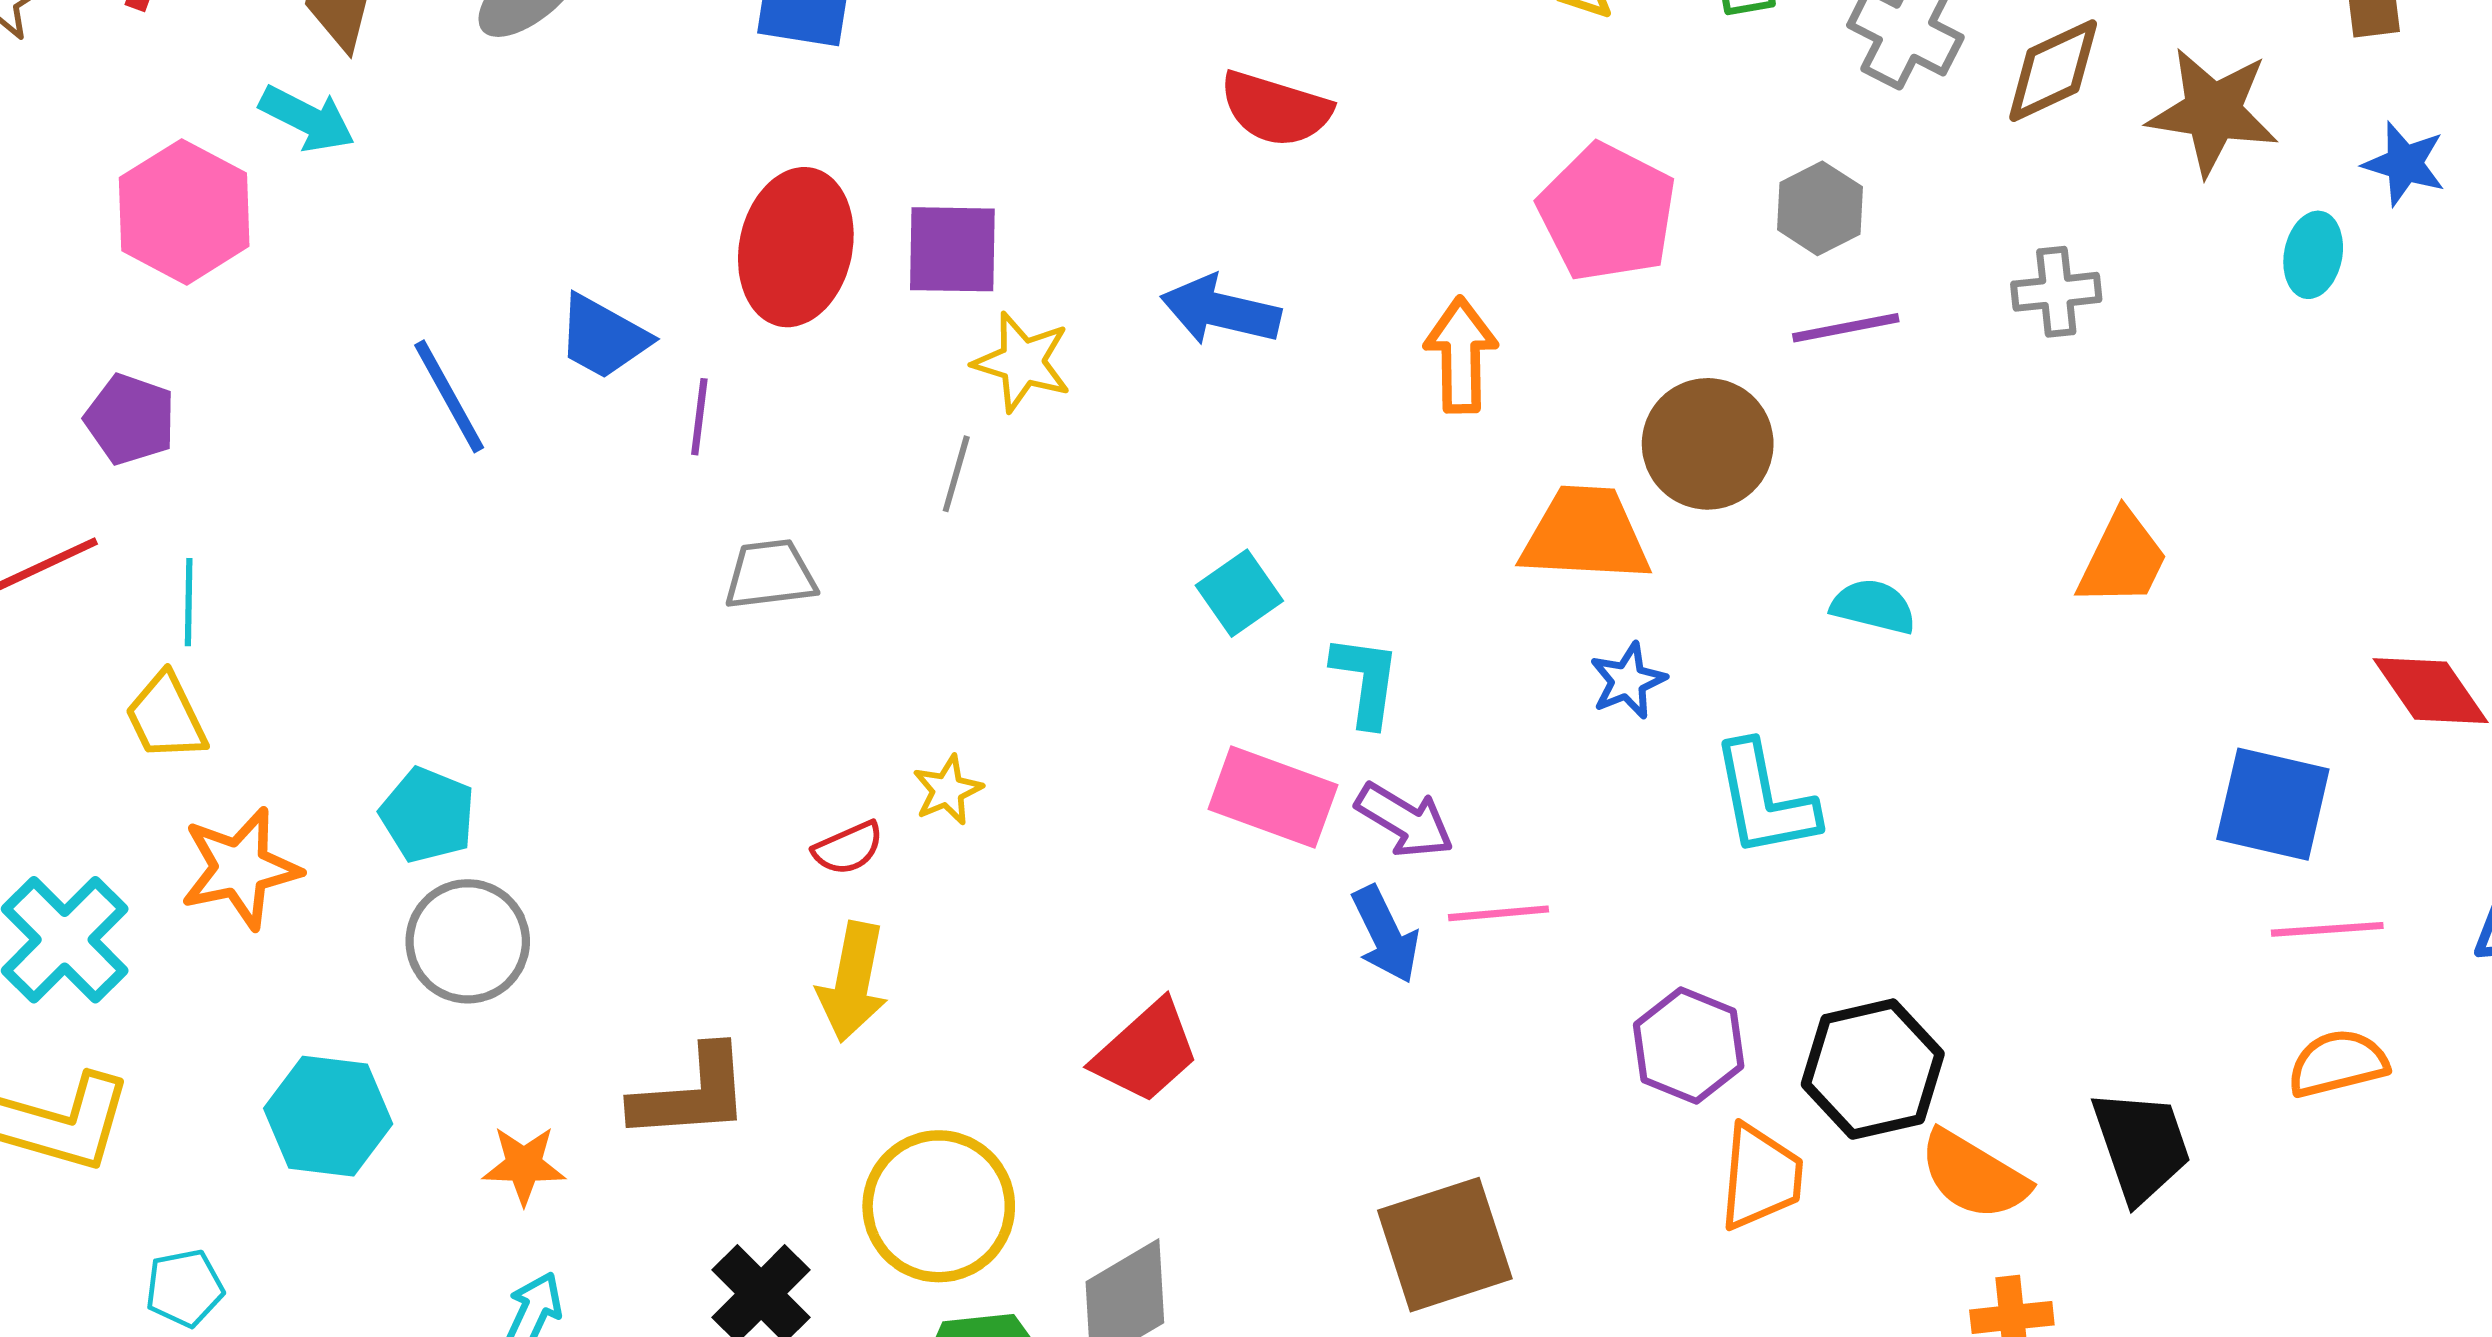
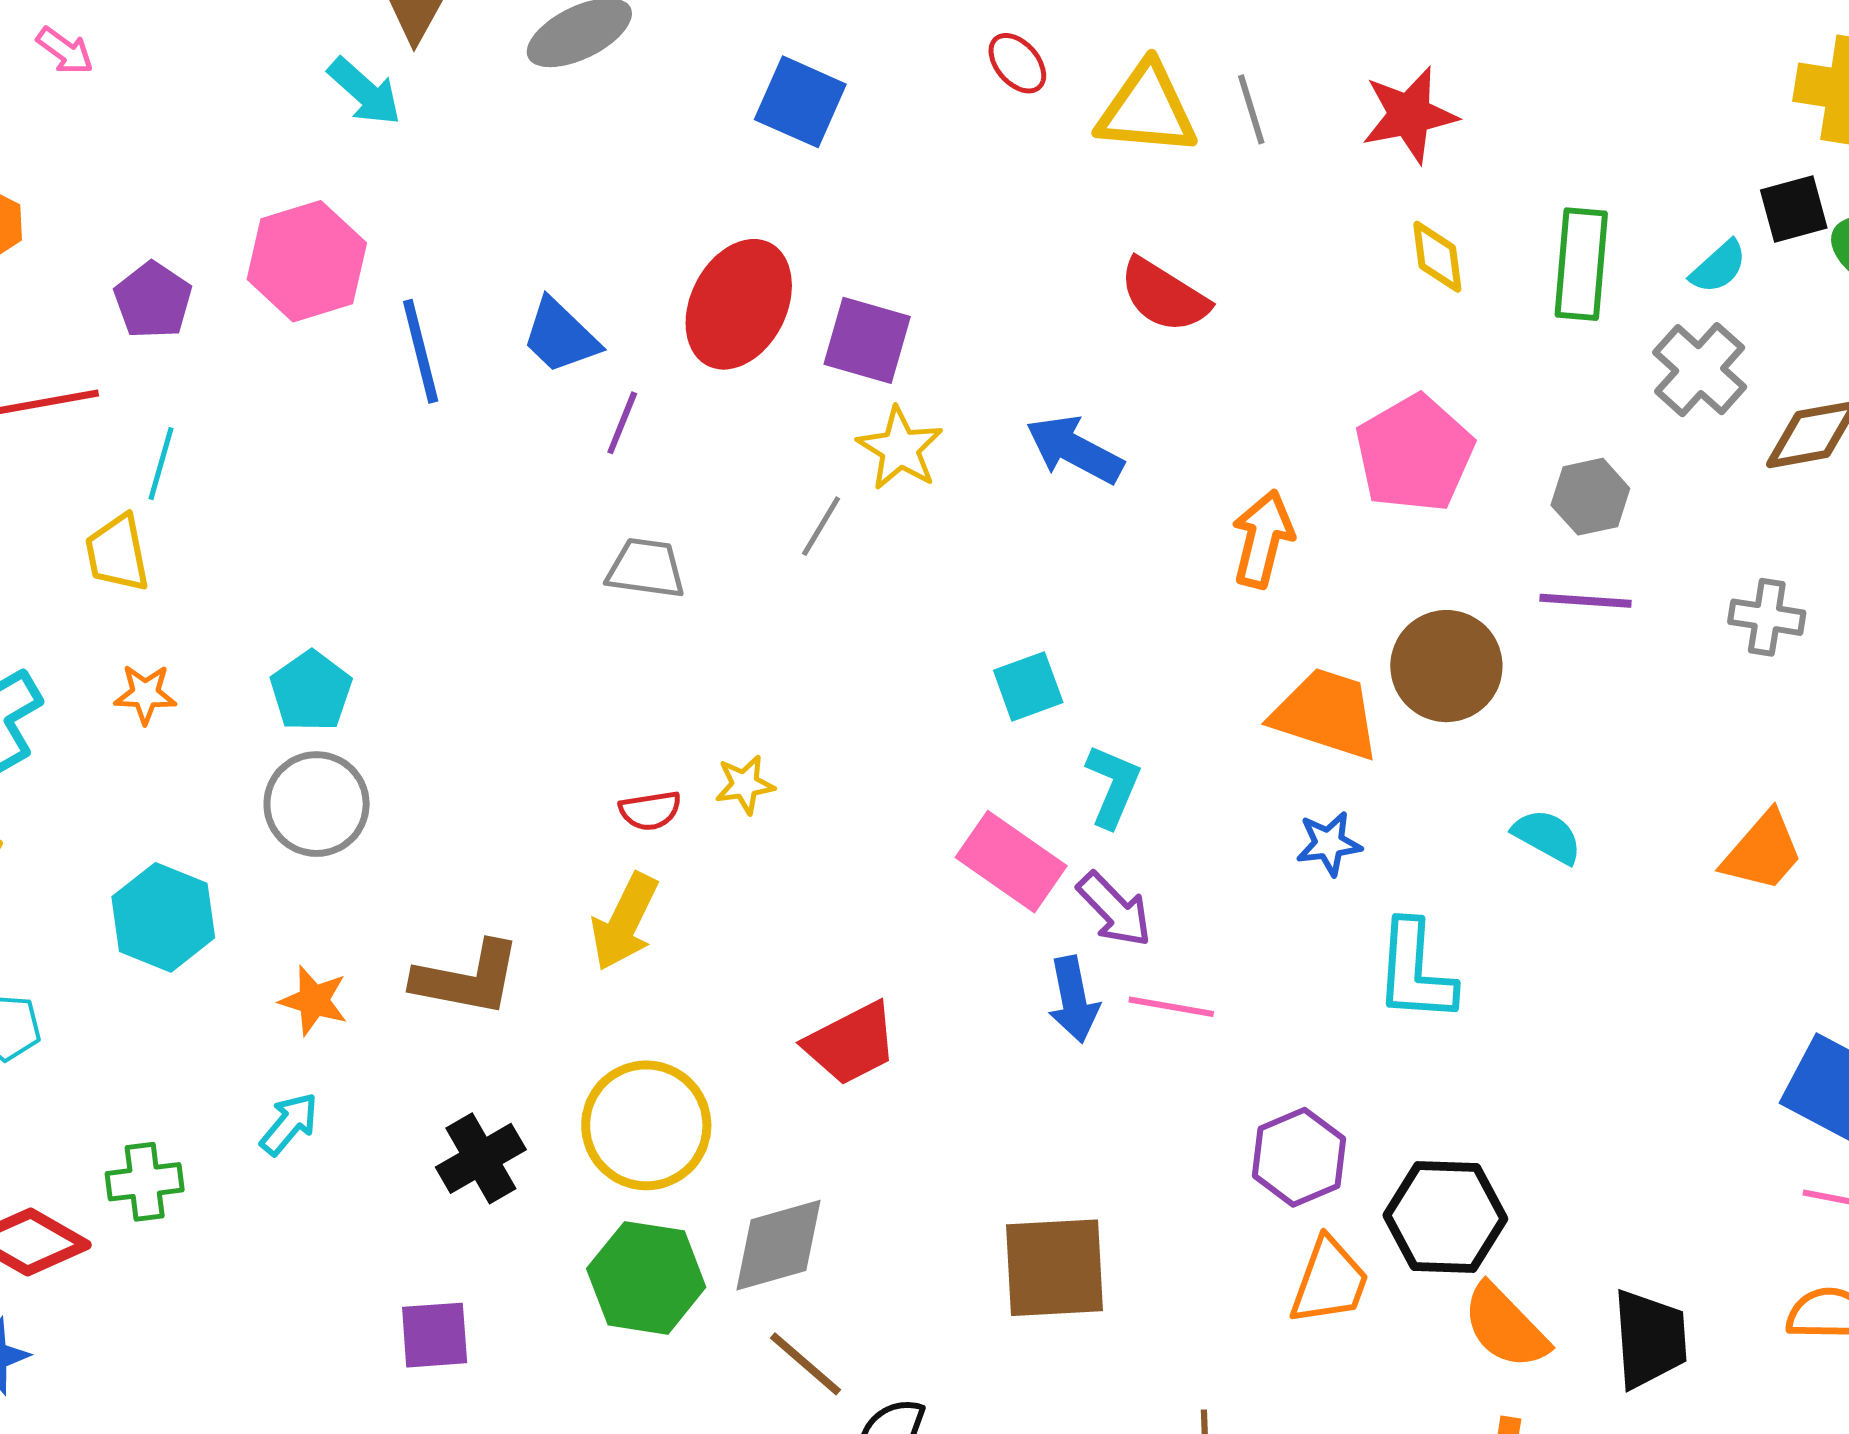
pink hexagon: (184, 212) -> (307, 261), moved
orange star: (240, 868) -> (145, 694), size x0.6

